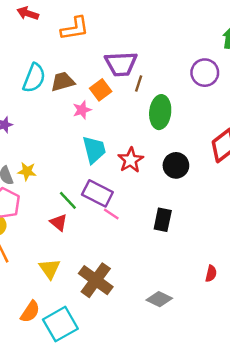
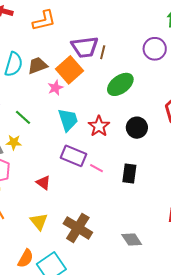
brown line: (139, 84) -> (103, 52), moved
orange square: (101, 90) -> (69, 70), size x1.5
green ellipse: (160, 112) -> (120, 84), turned 52
green line: (68, 200) -> (23, 117), moved
pink line: (111, 214) -> (96, 168), moved
gray diamond: (159, 299) -> (132, 240), turned 35

